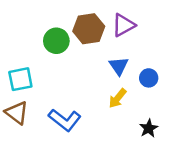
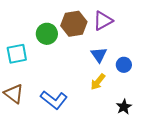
cyan square: (20, 79) -> (17, 54), moved

